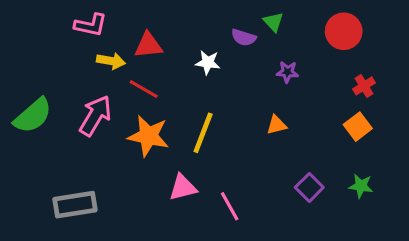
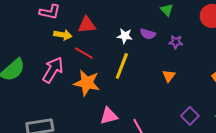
purple semicircle: (244, 38) -> (148, 34), moved
orange triangle: (277, 125) -> (169, 76), turned -40
yellow line: (203, 133) -> (122, 66), moved

